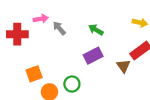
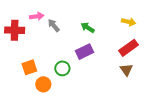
brown triangle: (123, 66) -> (126, 70), moved
green circle: (72, 84) -> (62, 68), moved

